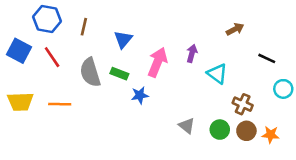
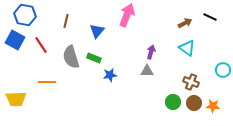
blue hexagon: (47, 19) -> (25, 15), moved
purple arrow: (192, 53) -> (151, 52), moved
black line: (267, 58) -> (210, 17), moved
pink arrow: (158, 62) -> (127, 15), moved
cyan triangle: (217, 74) -> (187, 48), moved
yellow trapezoid: (20, 102) -> (16, 99), moved
gray triangle: (187, 126) -> (147, 71), moved, turned -40

